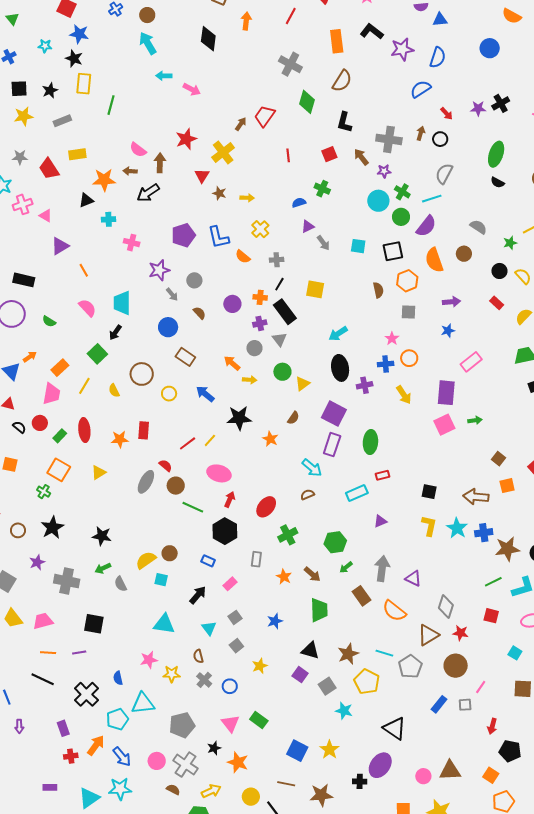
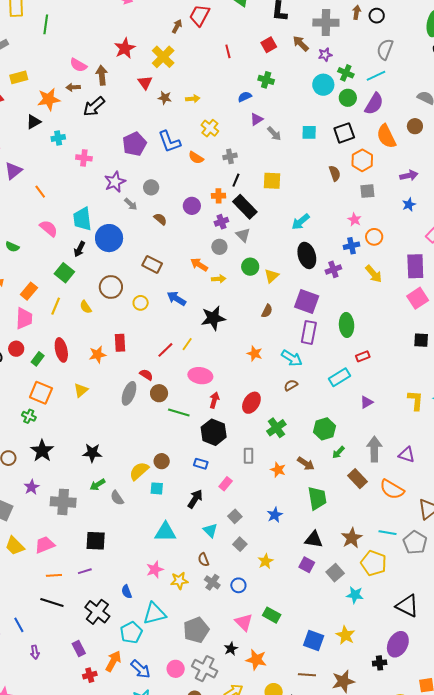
blue circle: (168, 327) -> (109, 238), moved, size x1.4
orange star: (270, 439) -> (255, 354), moved
black square: (429, 492) -> (421, 340), moved

